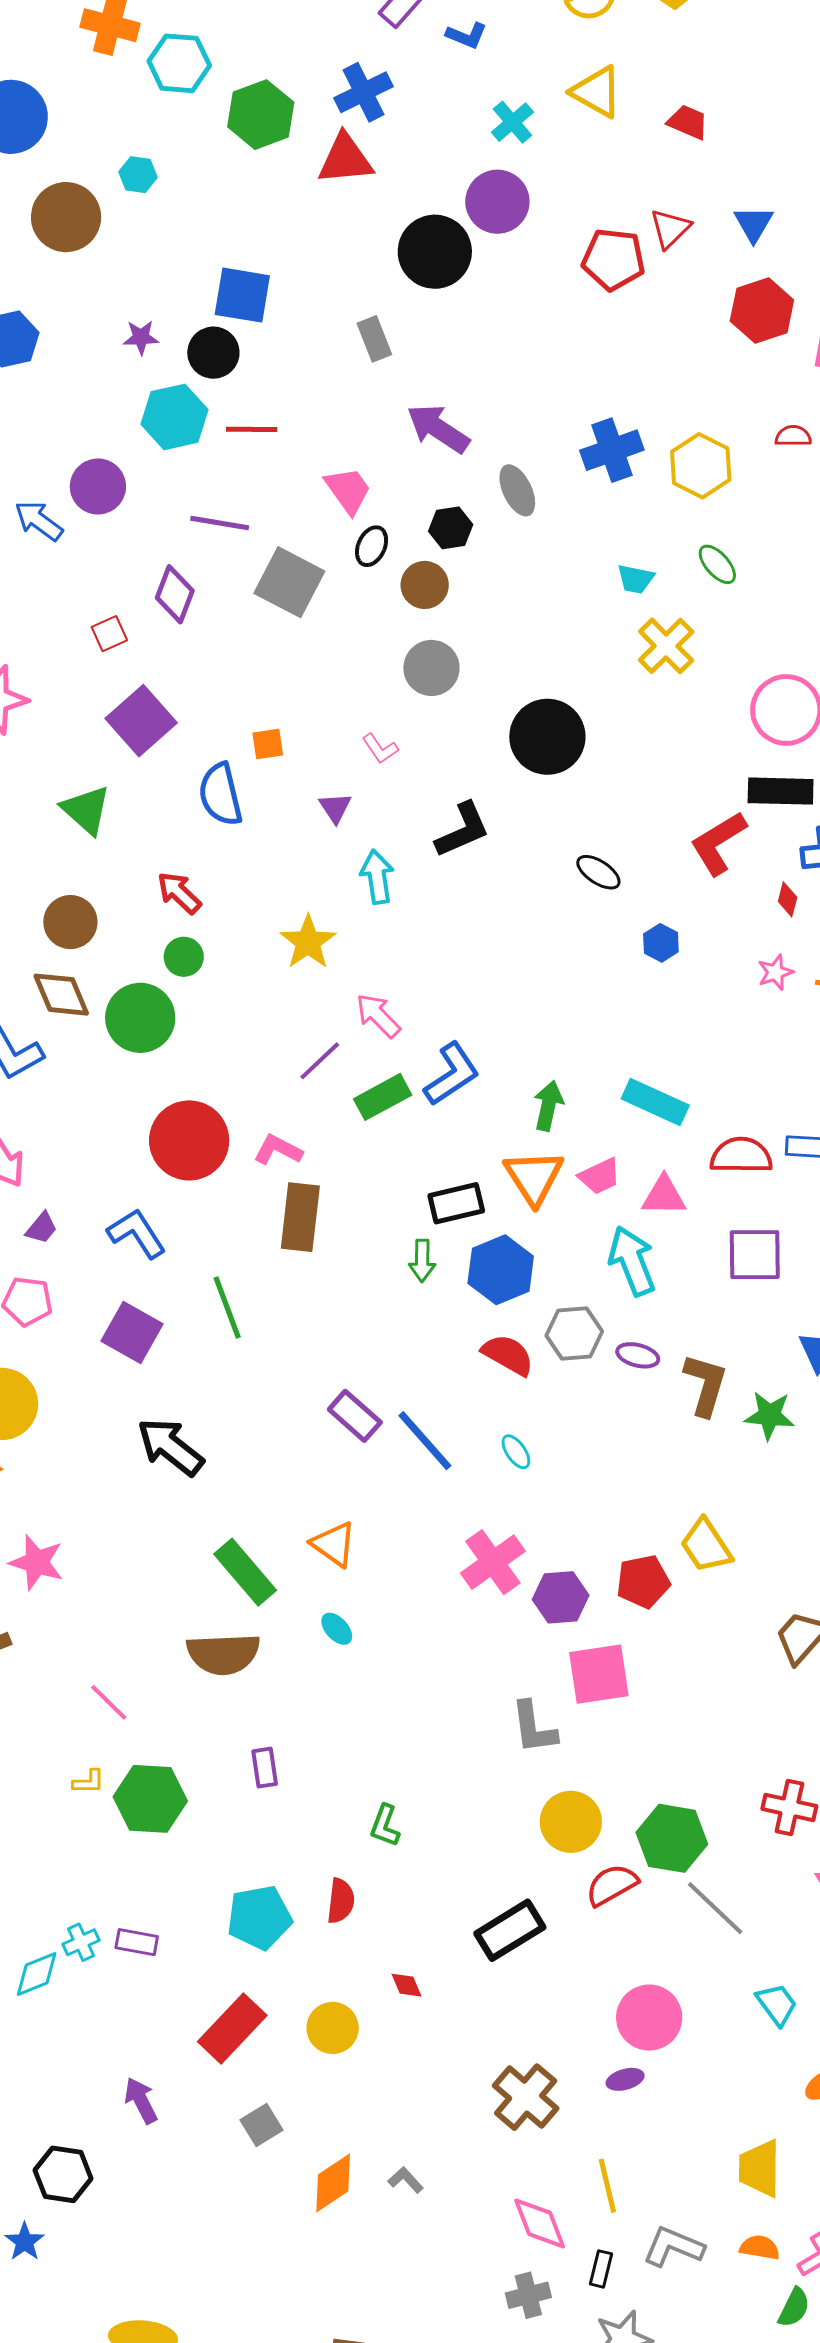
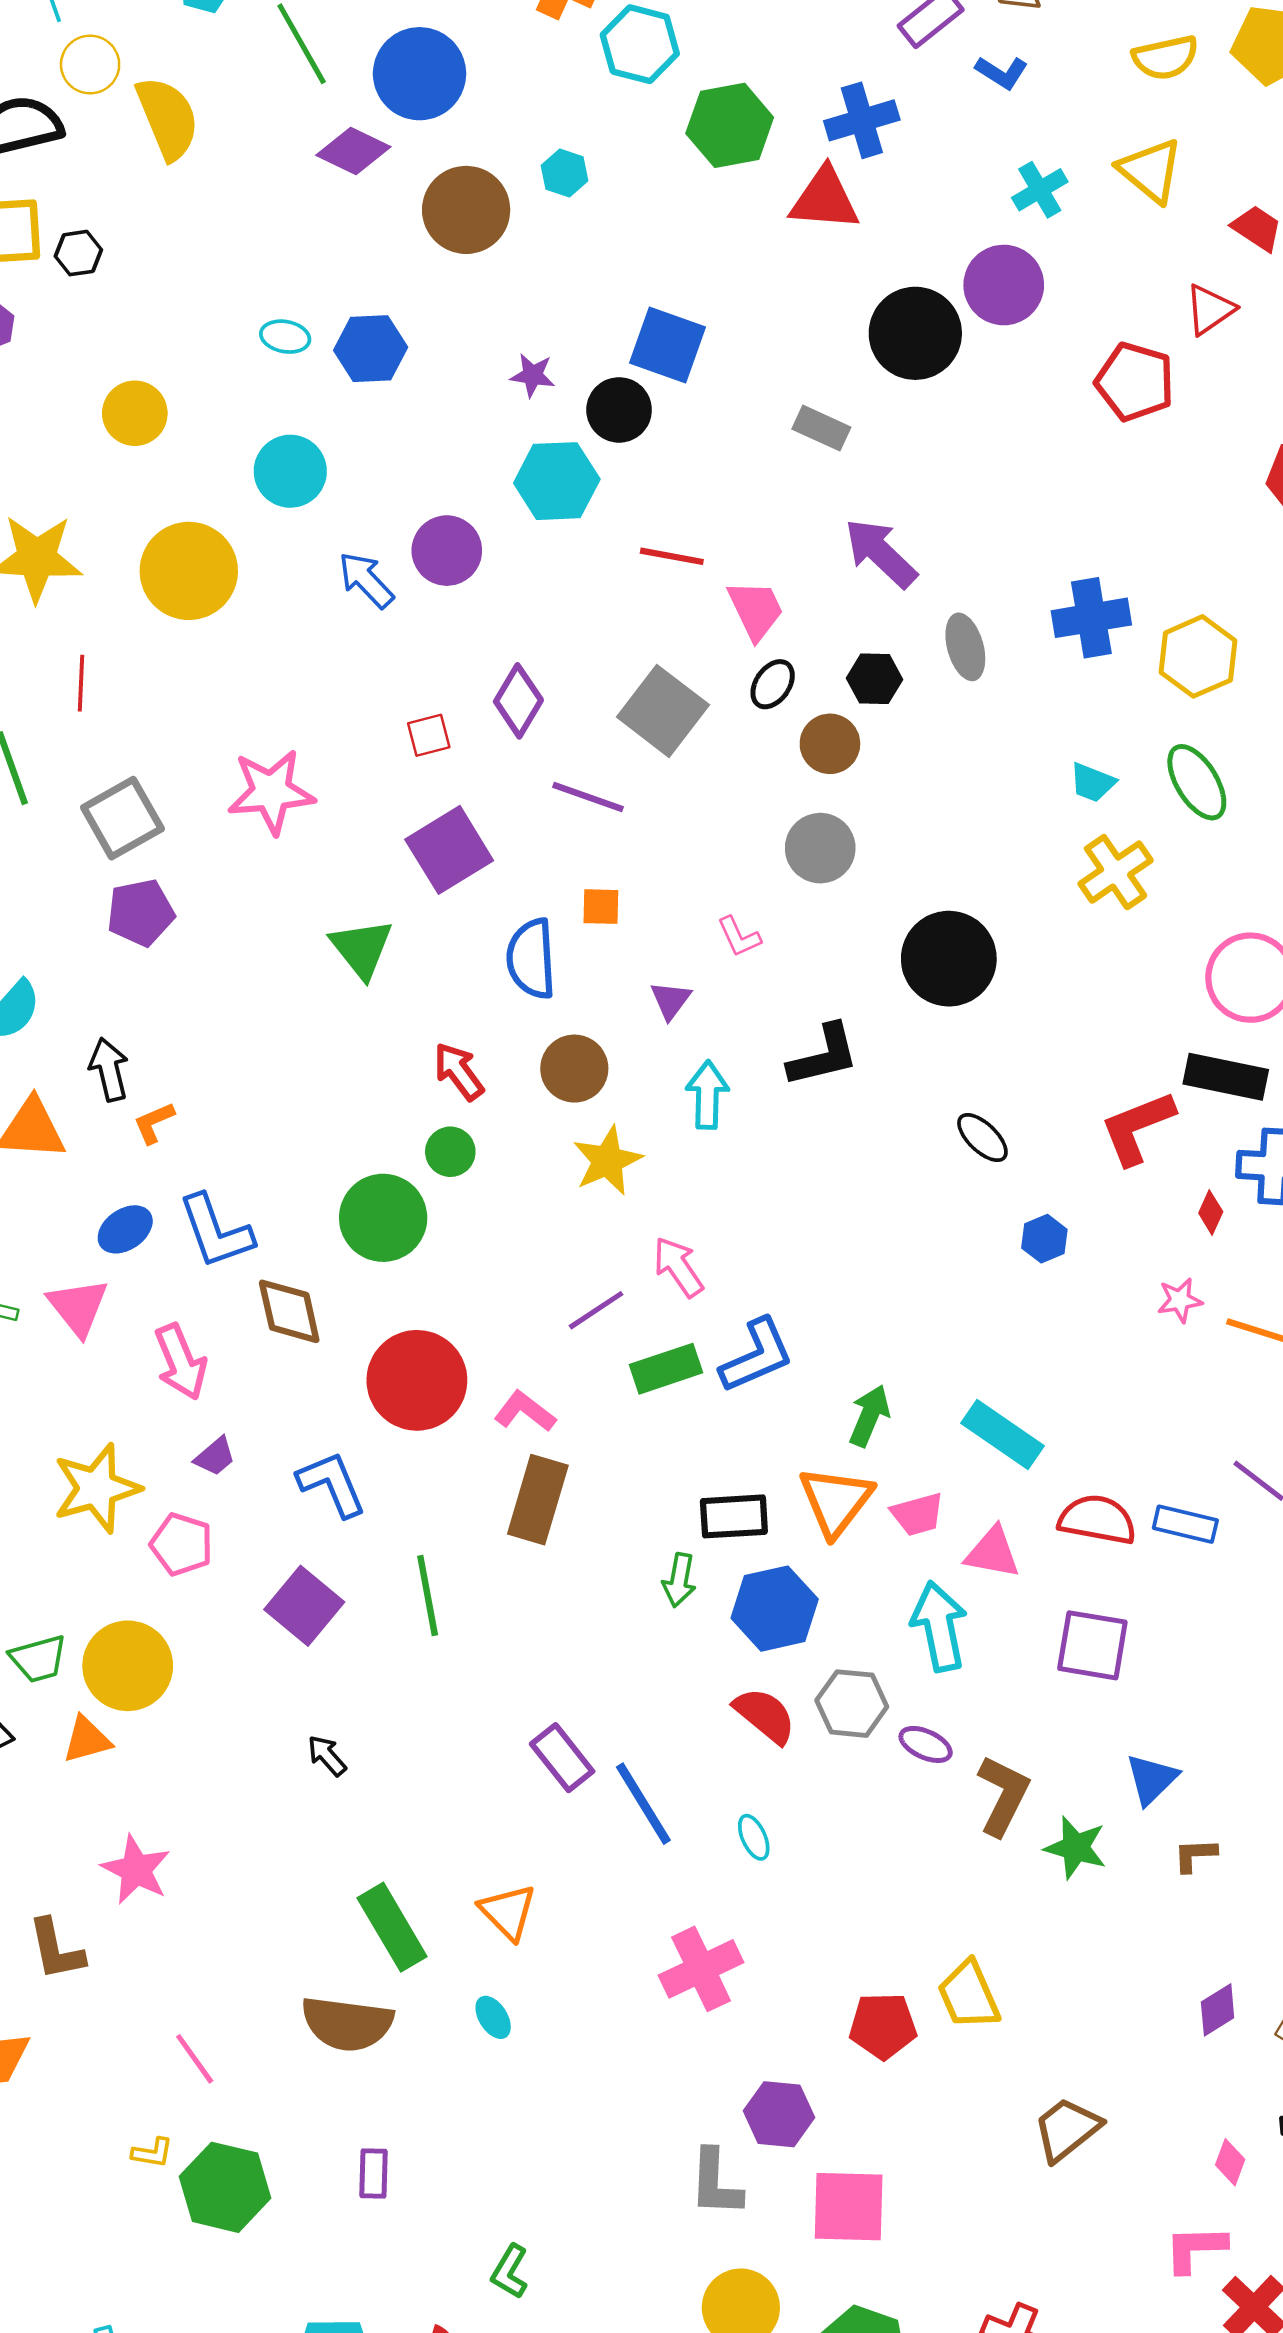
red triangle: (670, 229) -> (1210, 309), moved
gray rectangle: (374, 339) -> (821, 428), turned -54
red line: (252, 429) -> (672, 556), moved
purple line: (220, 523) -> (588, 797), moved
green ellipse: (717, 564) -> (1197, 782), size x1.4
brown circle: (70, 922) -> (574, 1069), moved
brown diamond: (61, 995) -> (289, 1311), moved
black arrow: (170, 1447) -> (327, 1756), size x0.5
purple hexagon: (561, 1597) -> (779, 2114), moved
pink square: (599, 1674) -> (849, 2207), moved

